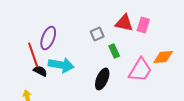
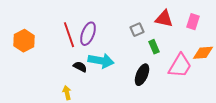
pink rectangle: (143, 25) -> (193, 22), moved
red line: (33, 55) -> (69, 35), moved

